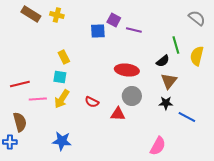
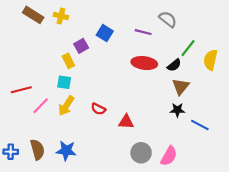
gray semicircle: (197, 18) -> (168, 19), moved
purple square: (114, 20) -> (81, 46), moved, turned 32
blue square: (98, 31) -> (105, 33), turned 35
green line: (176, 45) -> (188, 48), turned 54
red ellipse: (127, 70) -> (144, 63), moved
gray circle: (132, 96) -> (141, 153), moved
pink line: (38, 99) -> (41, 106), turned -42
brown semicircle: (20, 122) -> (37, 150), moved

